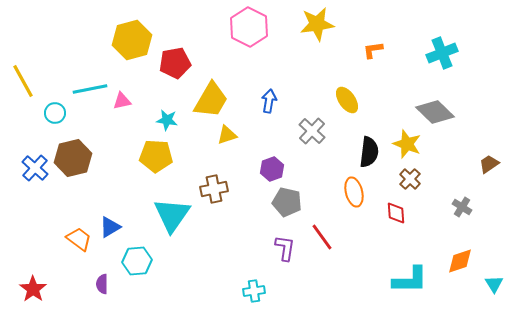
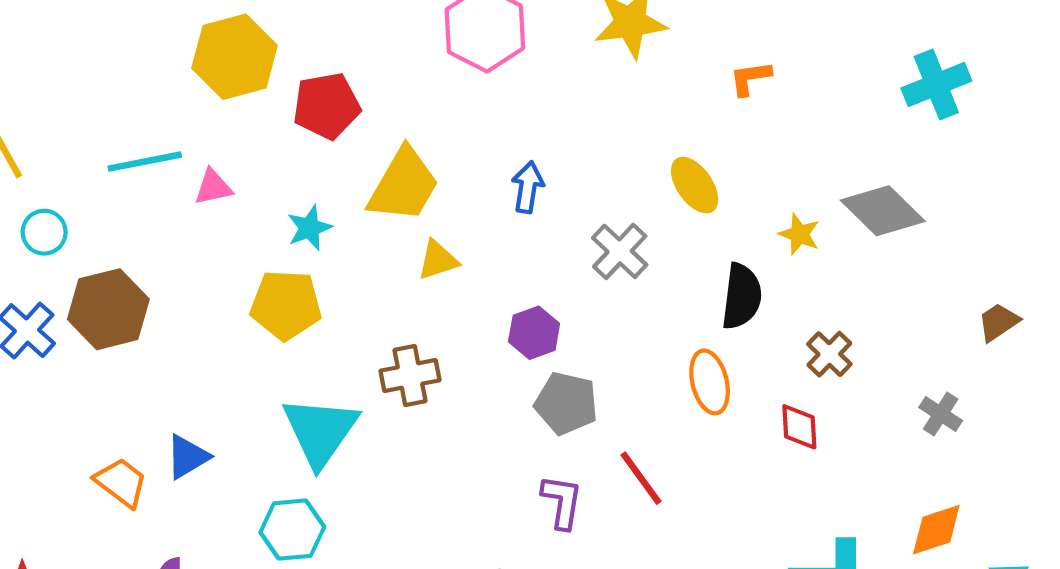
cyan cross: (442, 53) -> (936, 85), moved
cyan circle: (55, 113) -> (44, 232), moved
cyan star: (167, 120) -> (309, 228), turned -30
yellow star: (407, 144) -> (799, 234), moved, size x0.7
cyan hexagon: (137, 261) -> (292, 530), moved

